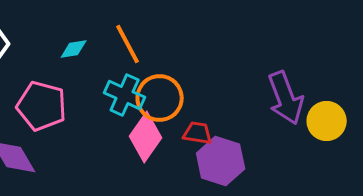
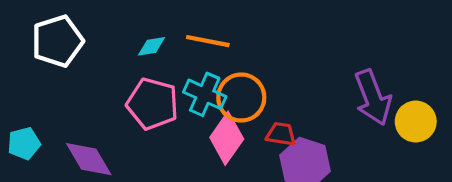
orange line: (128, 44) -> (208, 41), turned -51
pink pentagon: (42, 106) -> (152, 104), moved

